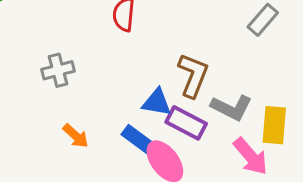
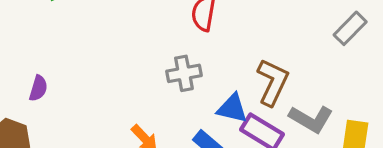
gray cross: (58, 70) -> (184, 73), moved

